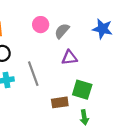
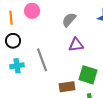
pink circle: (41, 25) -> (32, 11), moved

